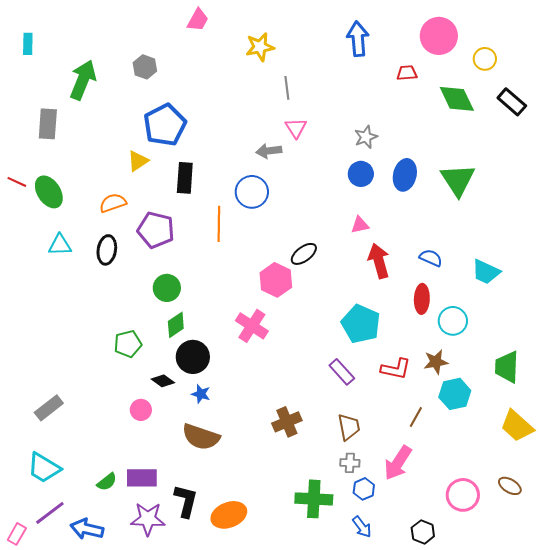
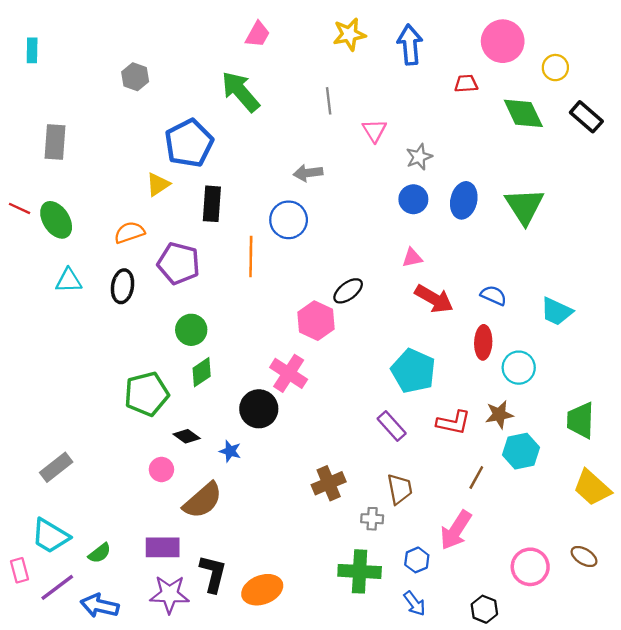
pink trapezoid: (198, 20) -> (258, 34), moved
yellow star: (260, 47) -> (349, 34), moved
gray hexagon: (145, 67) -> (135, 77), moved
green arrow: (83, 80) -> (240, 92), moved, turned -63
pink triangle: (296, 128) -> (374, 131), moved
red arrow: (379, 261) -> (434, 299), turned 136
green pentagon: (128, 344) -> (147, 394), size x1.4
black circle: (193, 357) -> (259, 409), moved
brown semicircle: (201, 437) -> (203, 500), moved, turned -60
gray cross: (350, 463) -> (372, 519), moved
green semicircle: (107, 482) -> (100, 553), moved
pink rectangle: (17, 534) -> (19, 570), moved, turned -45

